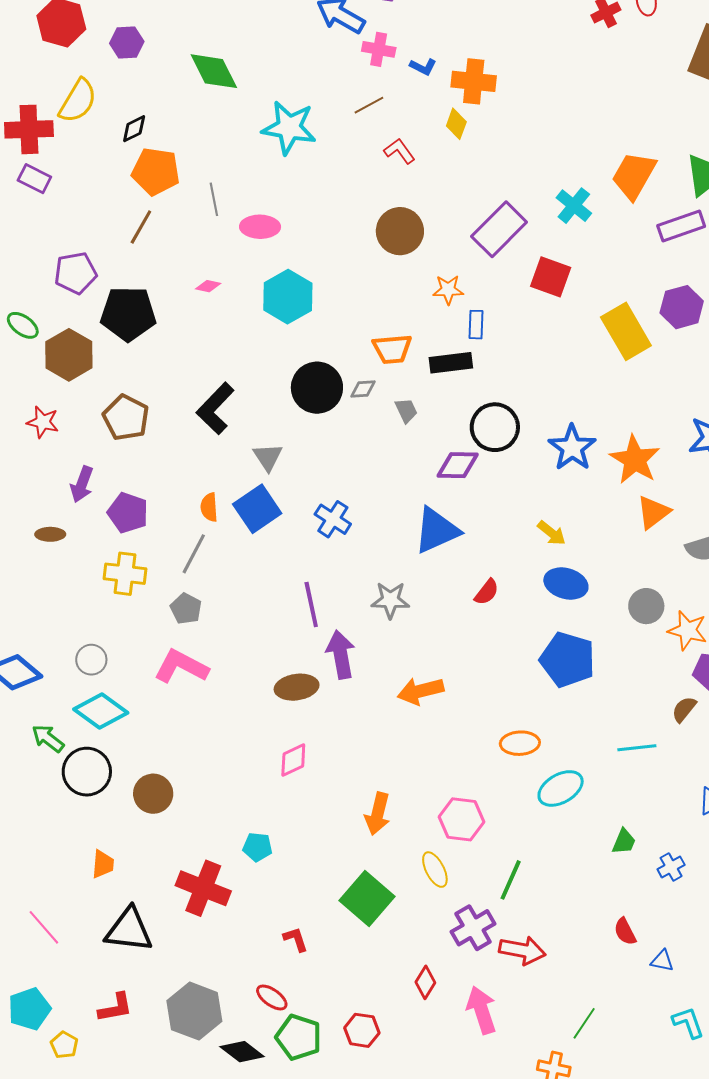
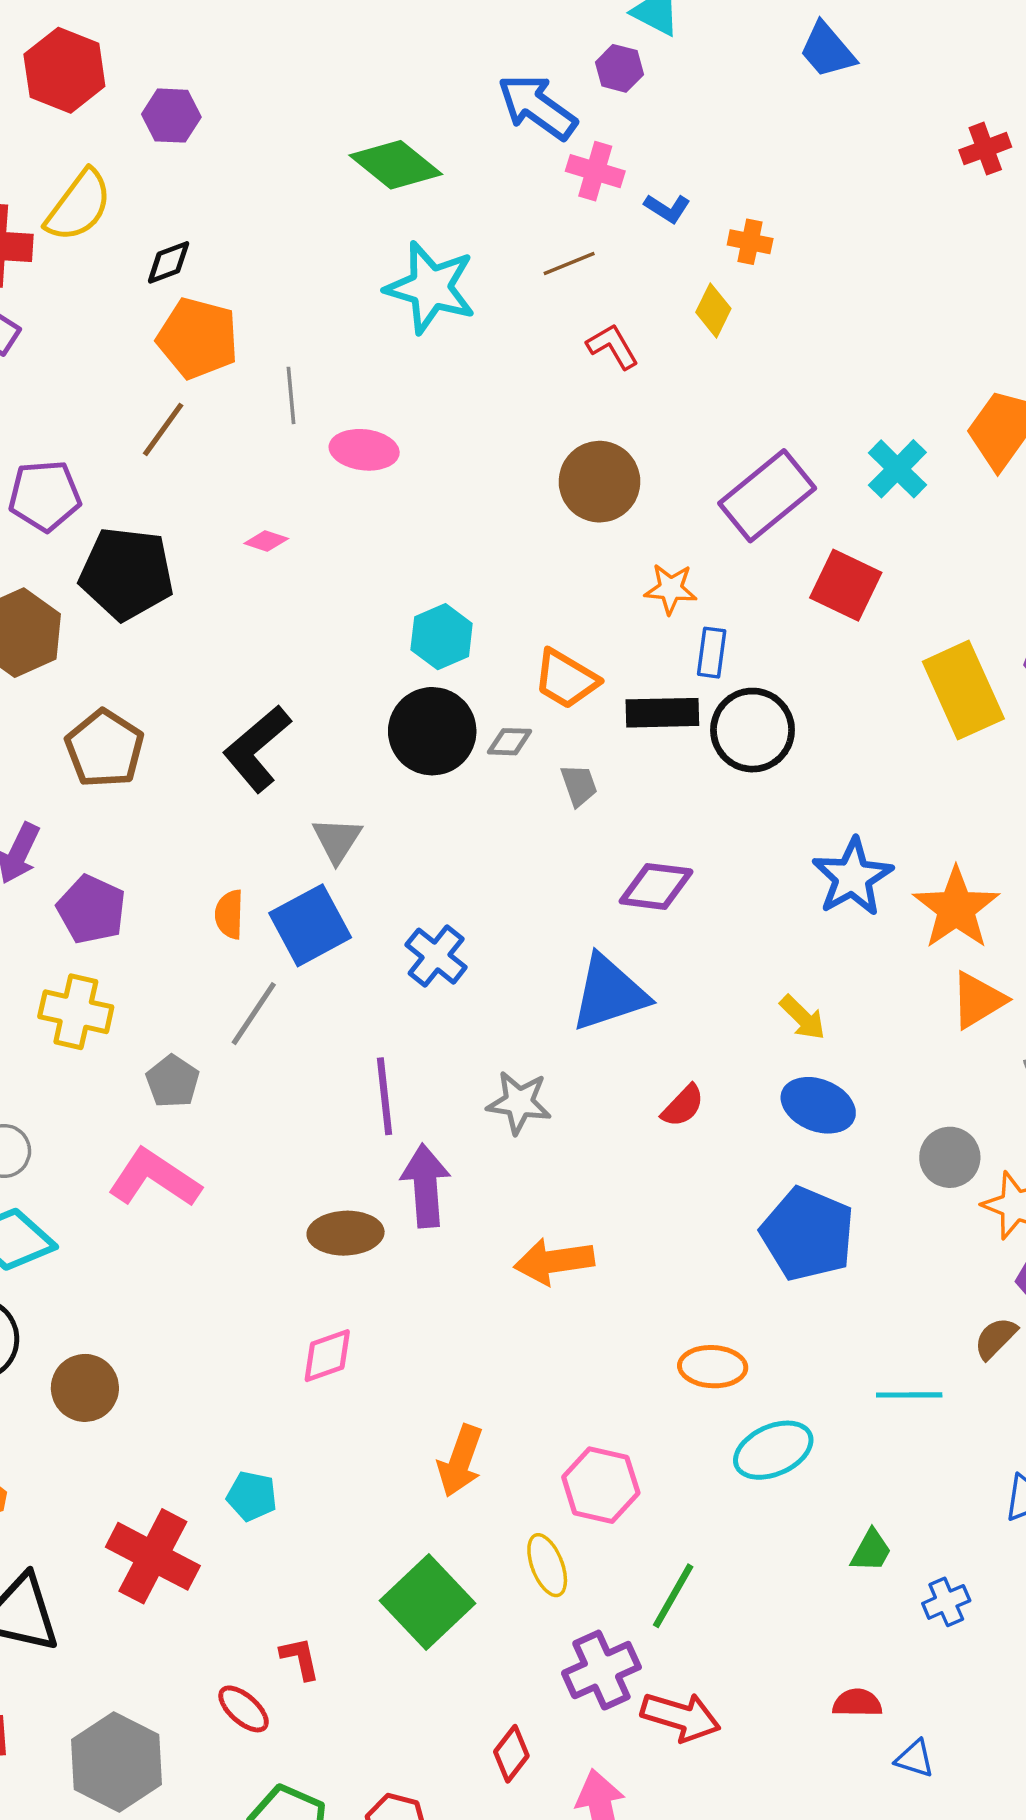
green diamond: (214, 71) -> (396, 165), moved, turned -30
orange cross: (474, 81) -> (750, 242), size x0.6
cyan hexagon: (288, 297) -> (442, 637), moved, size x0.7
orange trapezoid: (392, 349) -> (566, 679), turned 30
black circle: (495, 427) -> (753, 730), moved
gray line: (194, 554) -> (254, 1014), moved
red semicircle: (625, 932) -> (857, 1703), turned 112
red ellipse: (272, 997) -> (244, 1709), moved

